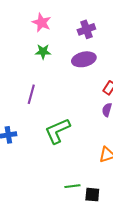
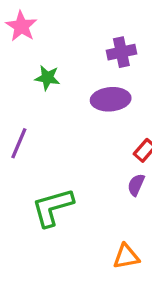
pink star: (42, 23) -> (21, 26), moved

